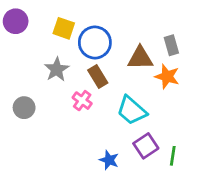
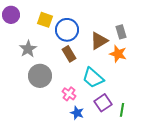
brown triangle: (140, 58) -> (99, 41), turned -30
gray star: (57, 69) -> (28, 49), moved
pink cross: (82, 101) -> (69, 94), moved
gray circle: (24, 108) -> (40, 76), moved, size x1.5

